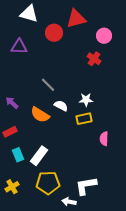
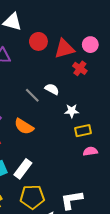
red triangle: (76, 19) -> (64, 49), moved
white semicircle: (61, 106) -> (52, 89), moved
yellow rectangle: (84, 119) -> (83, 131), moved
pink semicircle: (104, 139) -> (90, 151), turned 80

